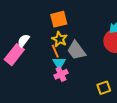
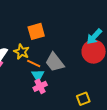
yellow star: (59, 39) -> (22, 52), moved
orange line: (55, 51) -> (34, 63), turned -40

